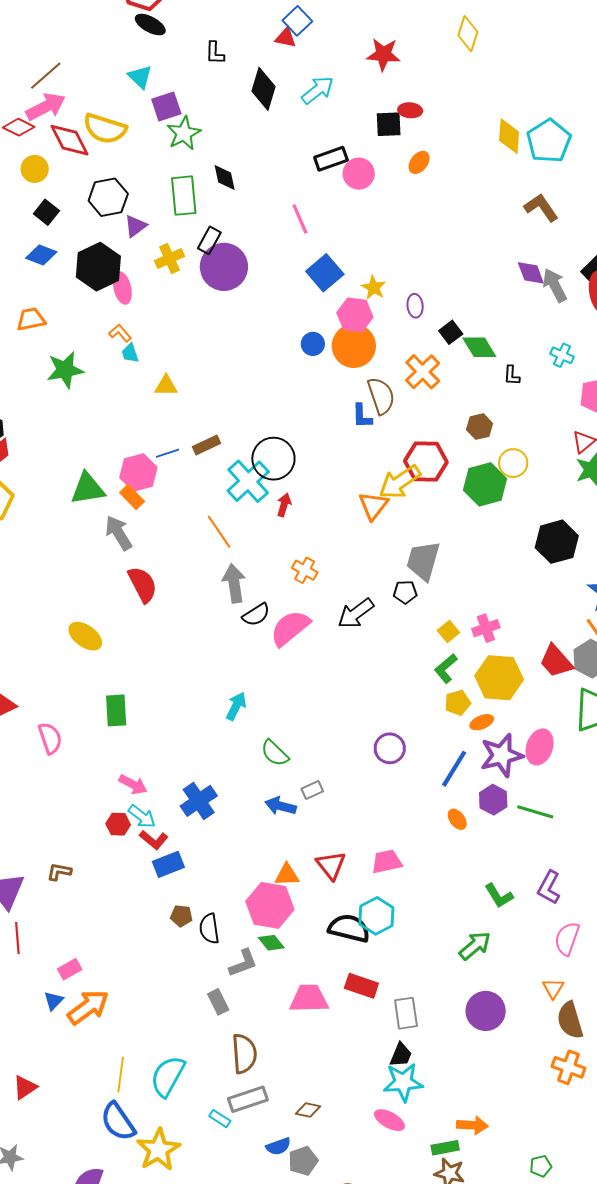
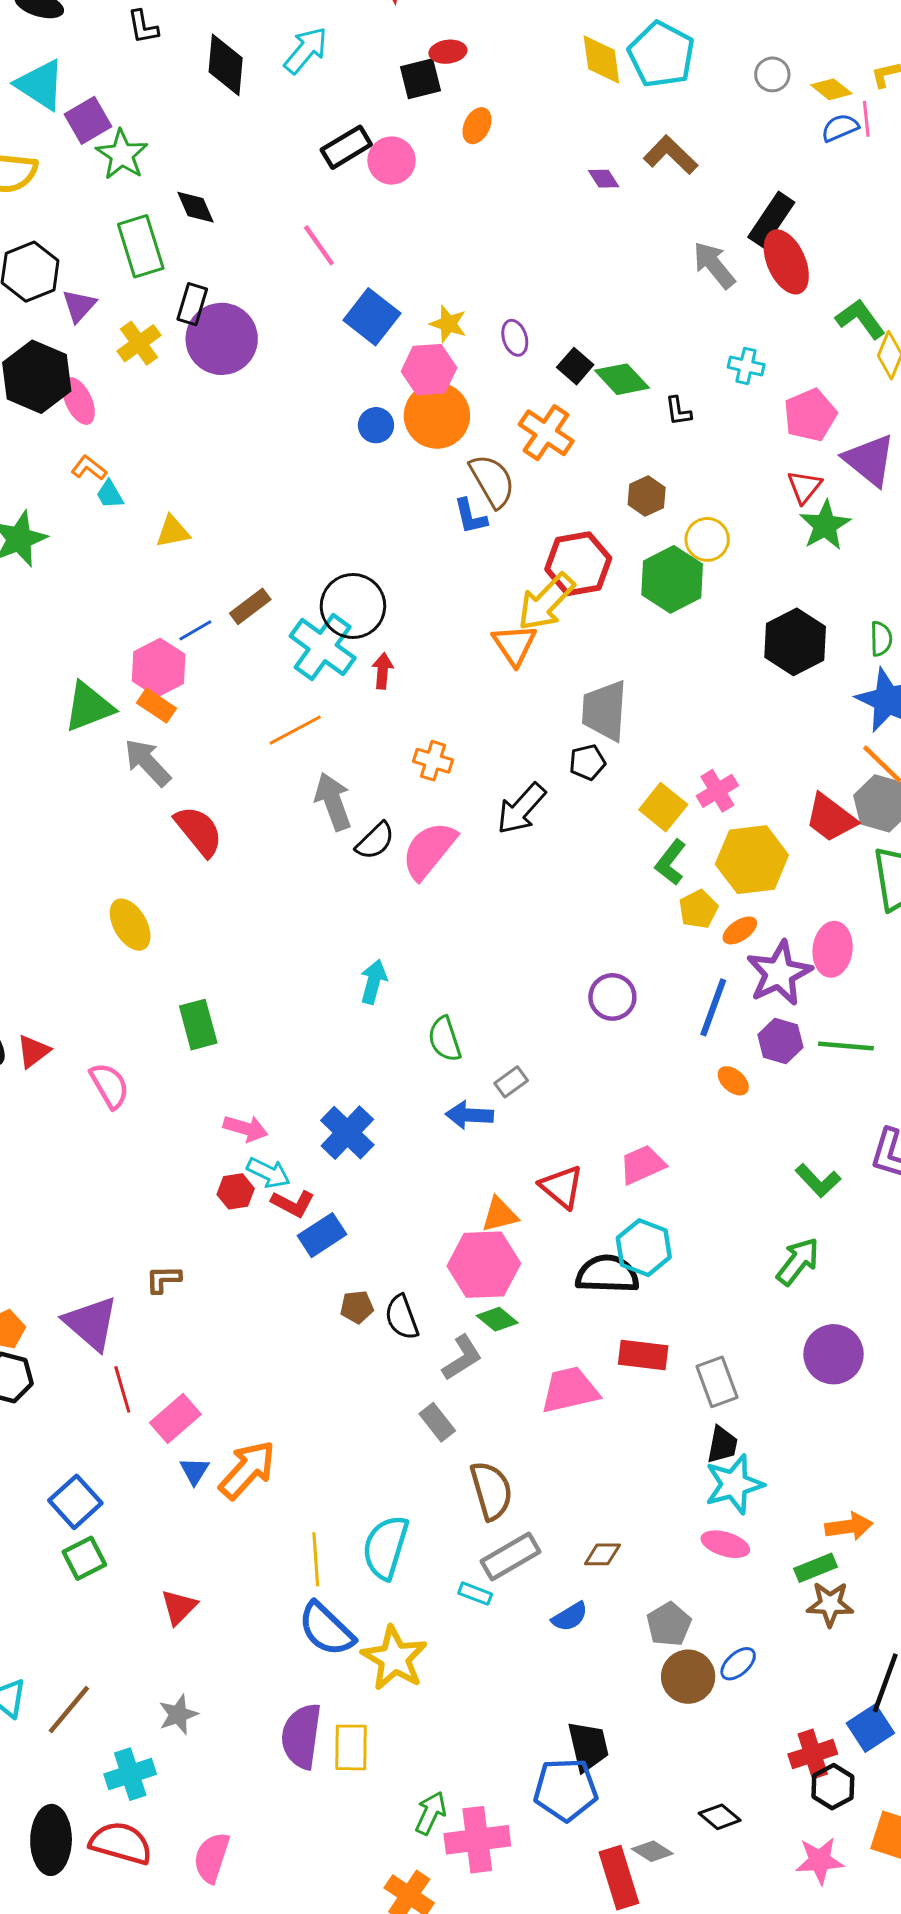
cyan triangle: (140, 77) -> (40, 85), size x1.4
purple diamond: (531, 273) -> (604, 179), moved, size x0.7
orange line: (219, 532) -> (295, 730), turned -72
yellow square: (448, 632) -> (663, 807), size x1.4
yellow ellipse: (85, 636) -> (130, 925), turned 36
green semicircle: (275, 753) -> (445, 1039), turned 40
pink rectangle: (70, 969) -> (175, 1419), moved, size x1.4
gray pentagon: (303, 1161) -> (669, 1624), moved

